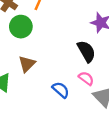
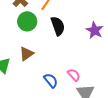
black semicircle: (86, 51) -> (58, 26), moved

